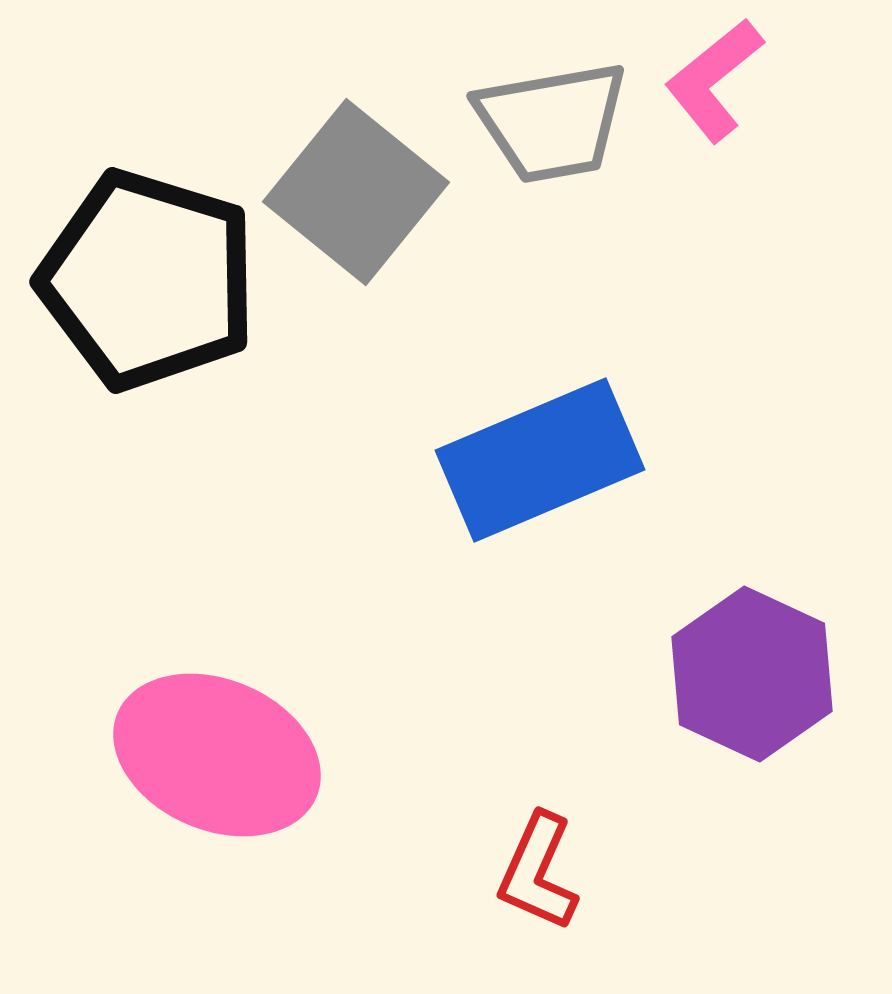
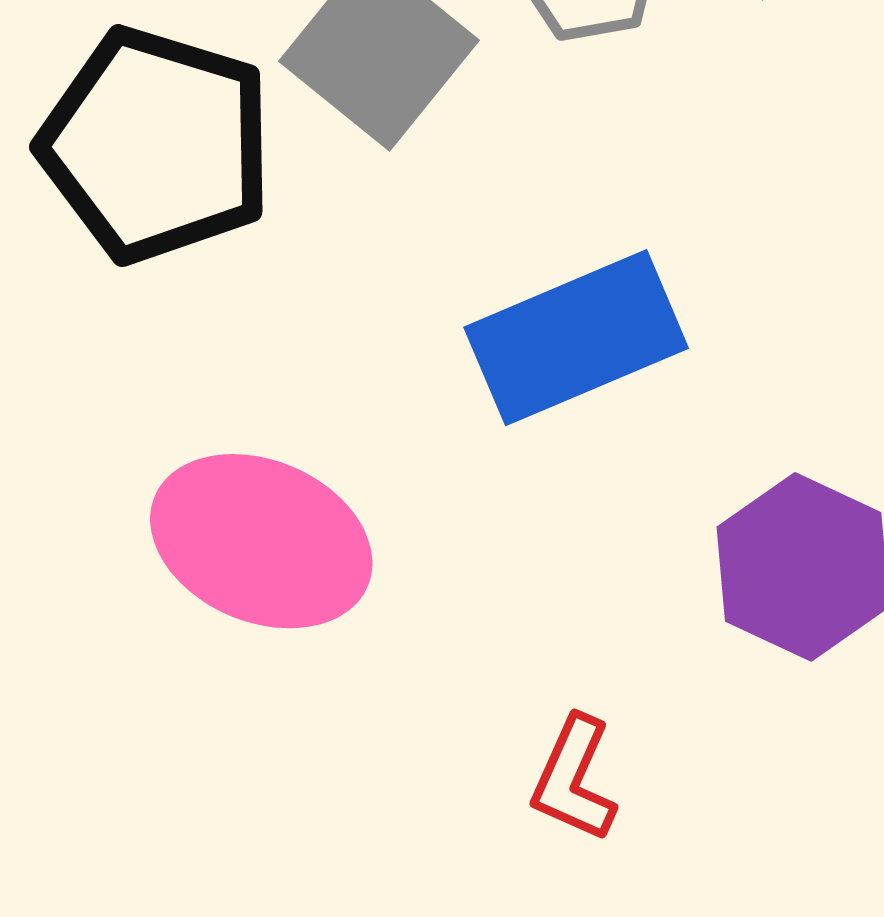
pink ellipse: (217, 755) -> (261, 541), moved

